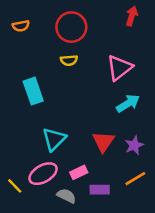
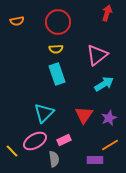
cyan rectangle: (33, 91) -> (57, 74), moved
purple rectangle: (100, 190) -> (95, 160), moved
gray semicircle: (66, 196) -> (54, 159), turned 56

